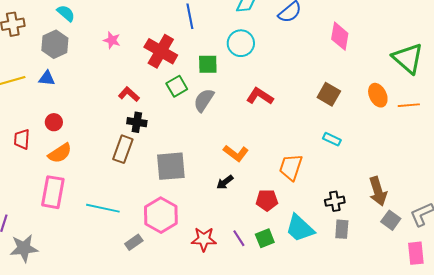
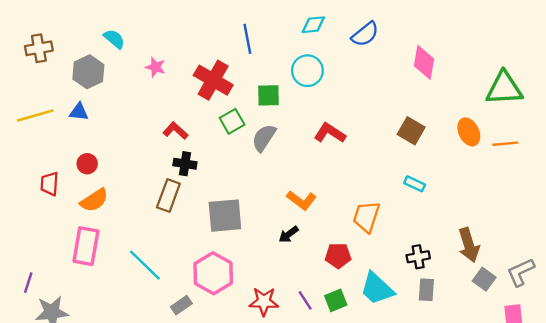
cyan semicircle: (66, 13) -> (114, 39), moved
green triangle: (408, 58) -> (504, 88), turned -44
cyan line: (103, 208) -> (145, 265), turned 32

